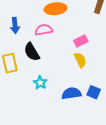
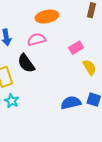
yellow semicircle: (80, 60) -> (90, 67), moved
cyan star: (40, 83) -> (12, 101), moved

